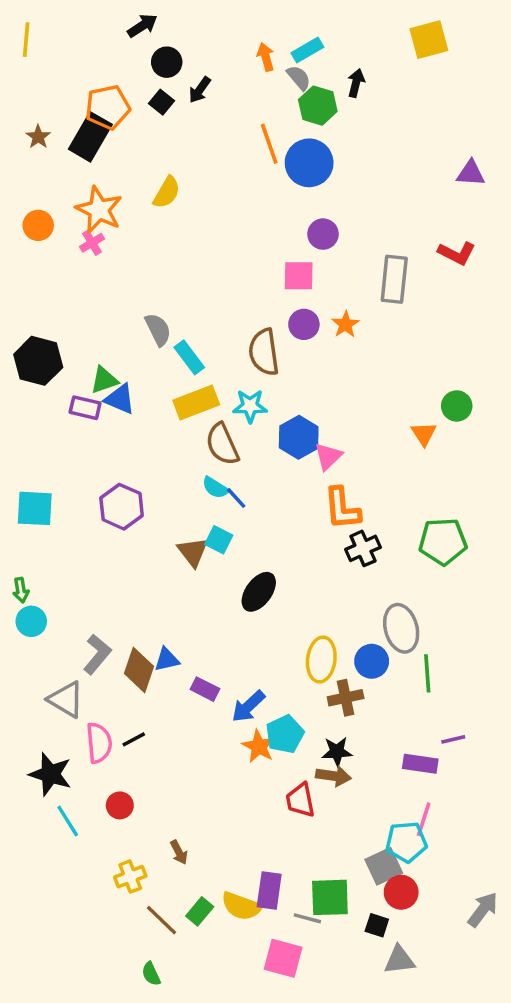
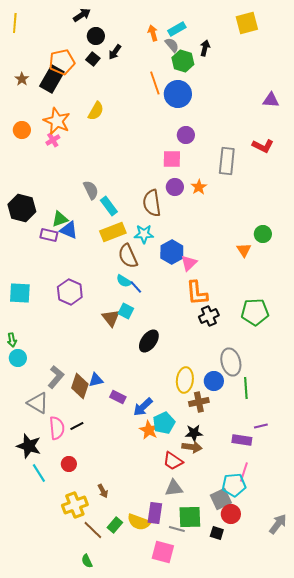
red trapezoid: (300, 800) -> (173, 461), turned -45
yellow cross: (130, 877) -> (75, 505), size x1.4
gray triangle: (399, 960) -> (174, 488), moved

